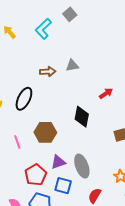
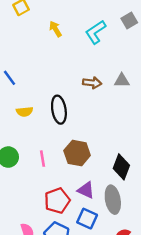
black ellipse: (24, 99) -> (59, 110), turned -45
black diamond: (82, 117) -> (121, 167), moved
purple triangle: (58, 162) -> (86, 190), turned 35

